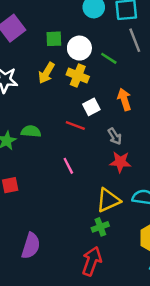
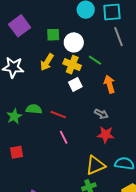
green line: (109, 58) -> (95, 60), moved
white square: (91, 107) -> (75, 84), moved
red line: (75, 126) -> (58, 115), moved
gray arrow: (115, 136) -> (101, 114), turned -32

